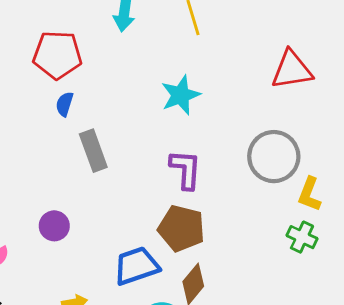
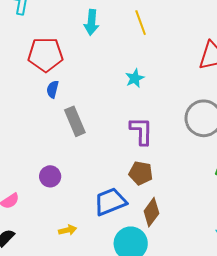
cyan star: (181, 95) -> (135, 78), size x0.7
brown pentagon: (181, 228) -> (141, 173), size x0.7

